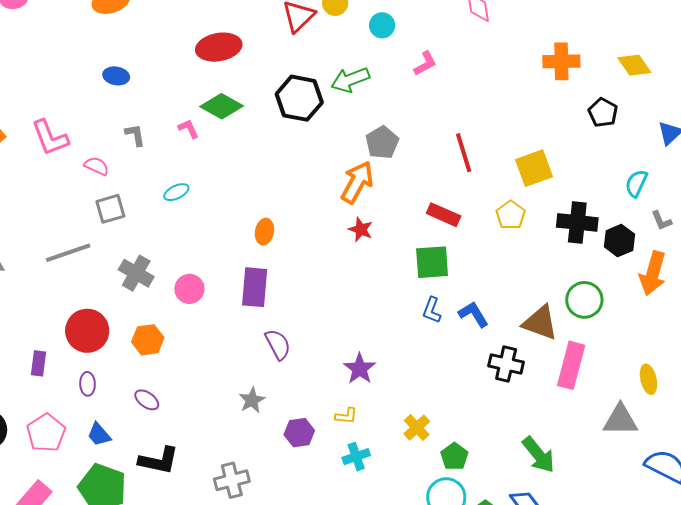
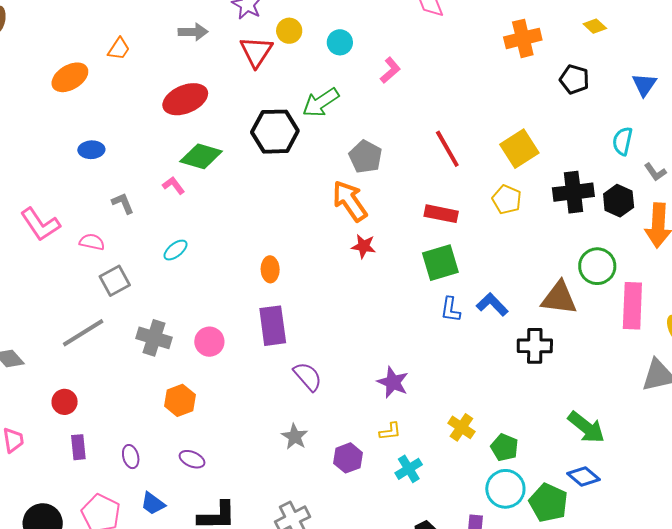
yellow diamond: (634, 65) -> (595, 26), size x0.7
orange arrow: (357, 182) -> (350, 201), turned -51
red circle: (87, 331) -> (65, 402), moved, size x0.6
pink rectangle: (571, 365) -> (632, 306), moved

